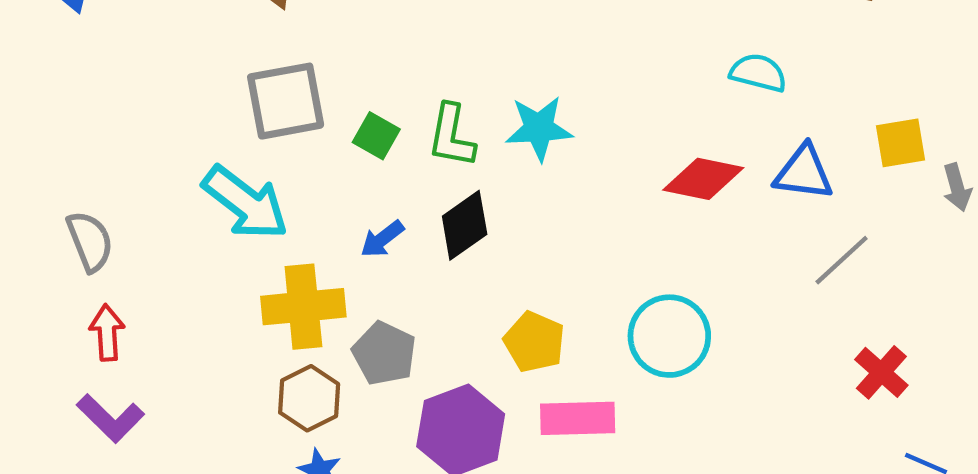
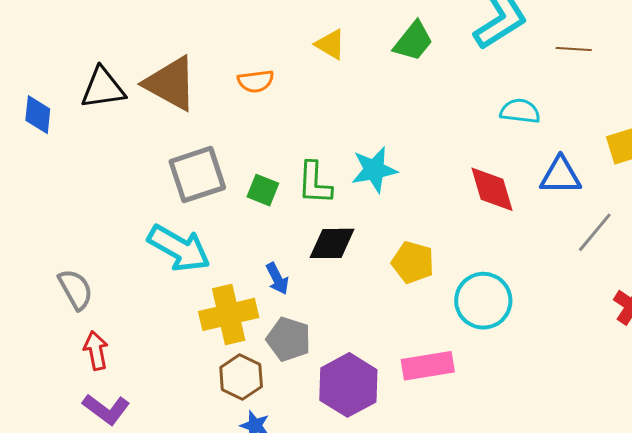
red diamond: (703, 179) -> (492, 189), turned 70
black diamond: (465, 225) -> (332, 243), turned 42
blue arrow: (382, 239) -> (277, 279), moved, turned -72
yellow pentagon: (534, 342) -> (413, 262), moved

